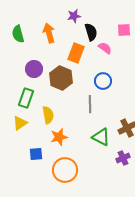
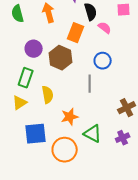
orange star: (59, 137) -> (70, 117), moved
green triangle: (101, 137) -> (93, 134), moved
blue square: (36, 154) -> (36, 134), size x1.6

